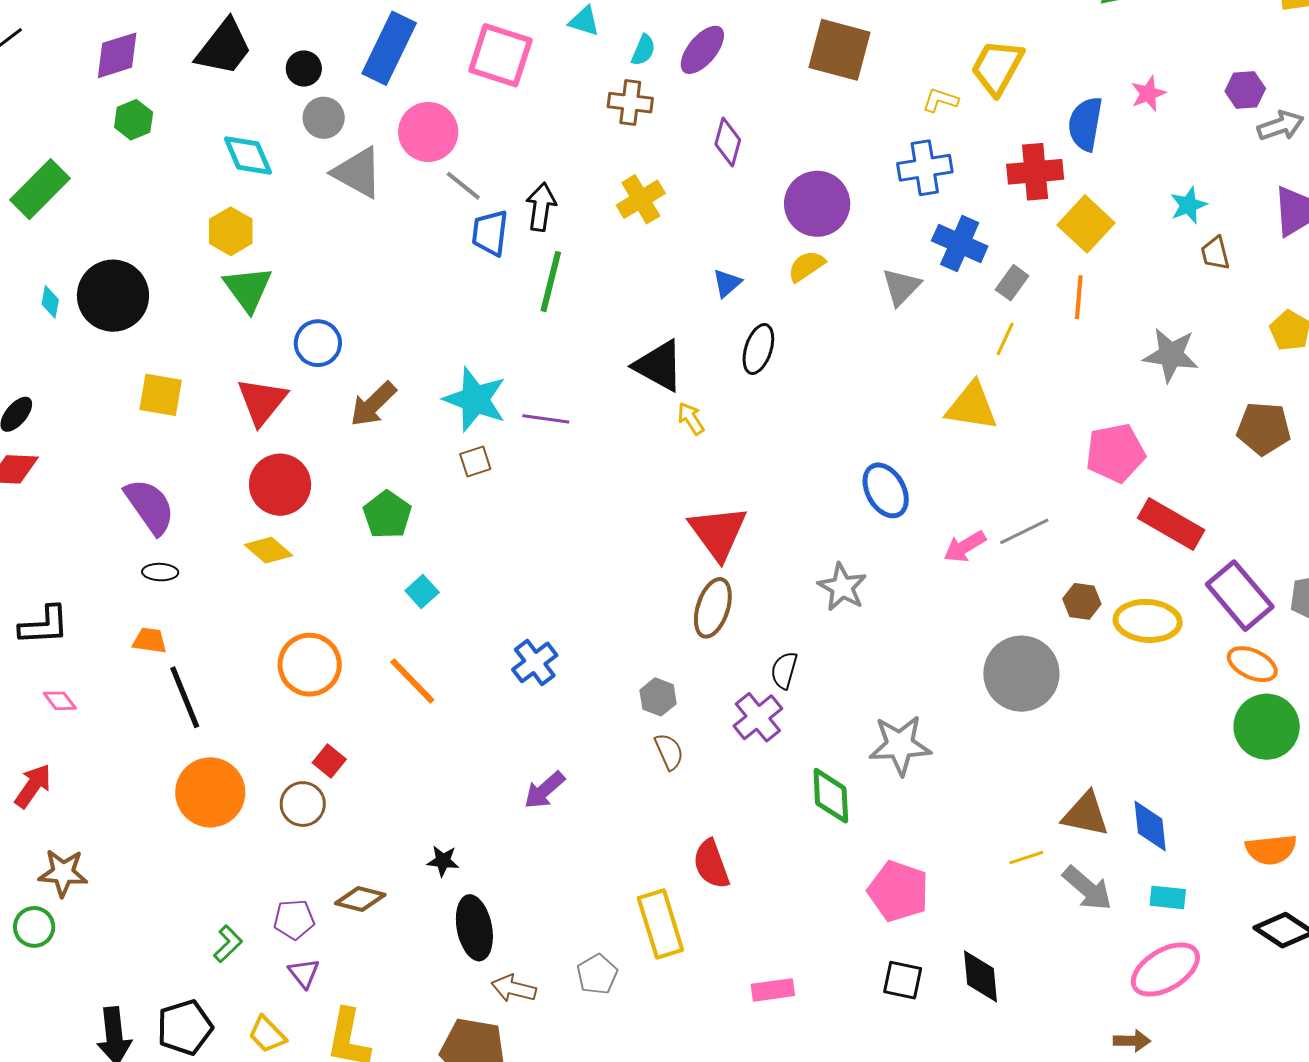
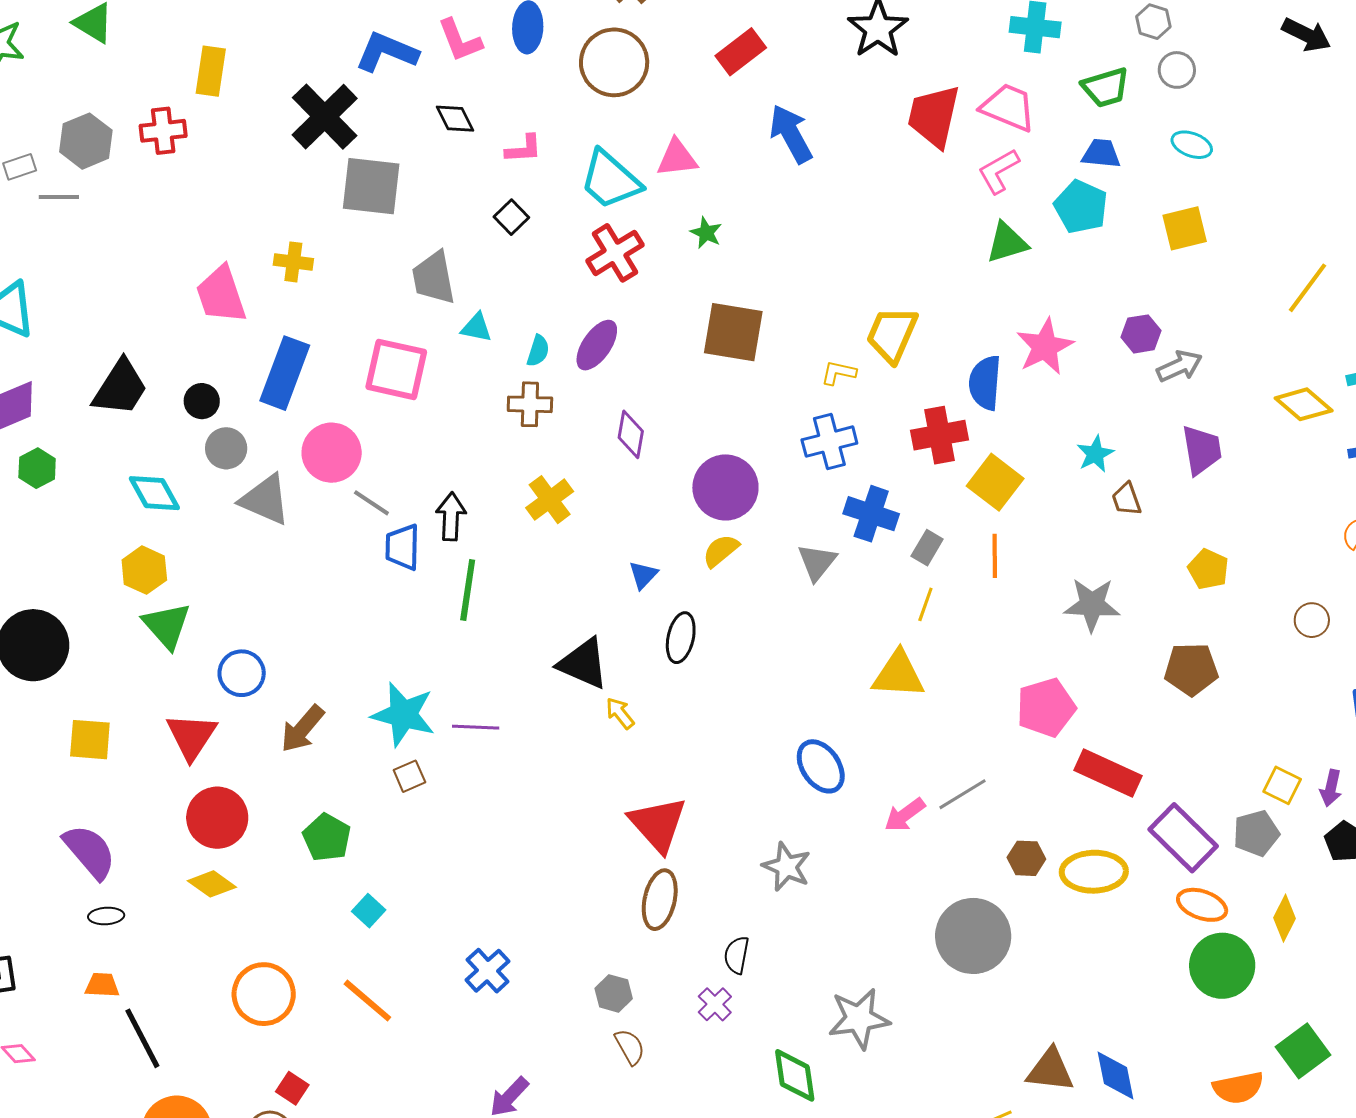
pink star: (1148, 94) -> (1045, 347), size x1.6
purple cross: (758, 717) -> (715, 1004), size x0.7

